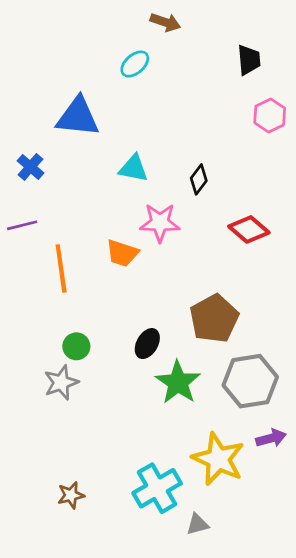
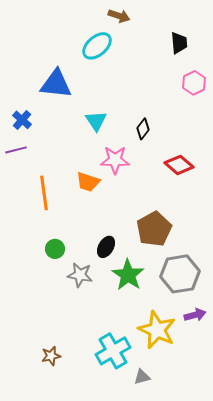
cyan ellipse: (135, 64) -> (97, 46), size x1.4
cyan triangle: (133, 168) -> (96, 121), turned 45
purple line: (22, 225) -> (16, 150), moved
gray star: (61, 382) -> (80, 275), moved, turned 30

